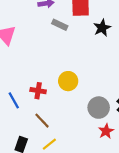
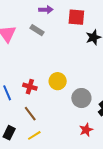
gray rectangle: (60, 25) -> (37, 30), moved
gray circle: (99, 108) -> (81, 98), moved

